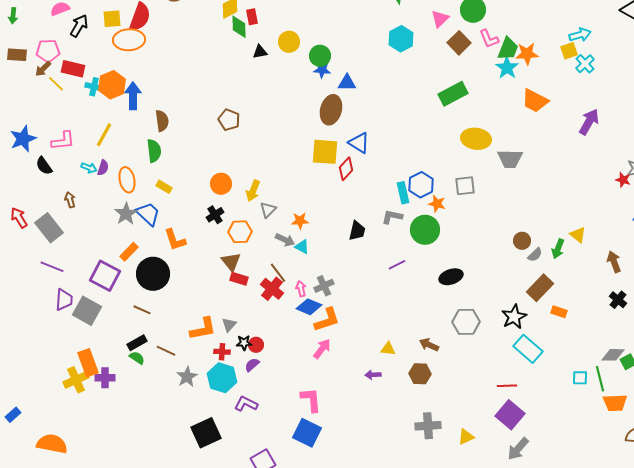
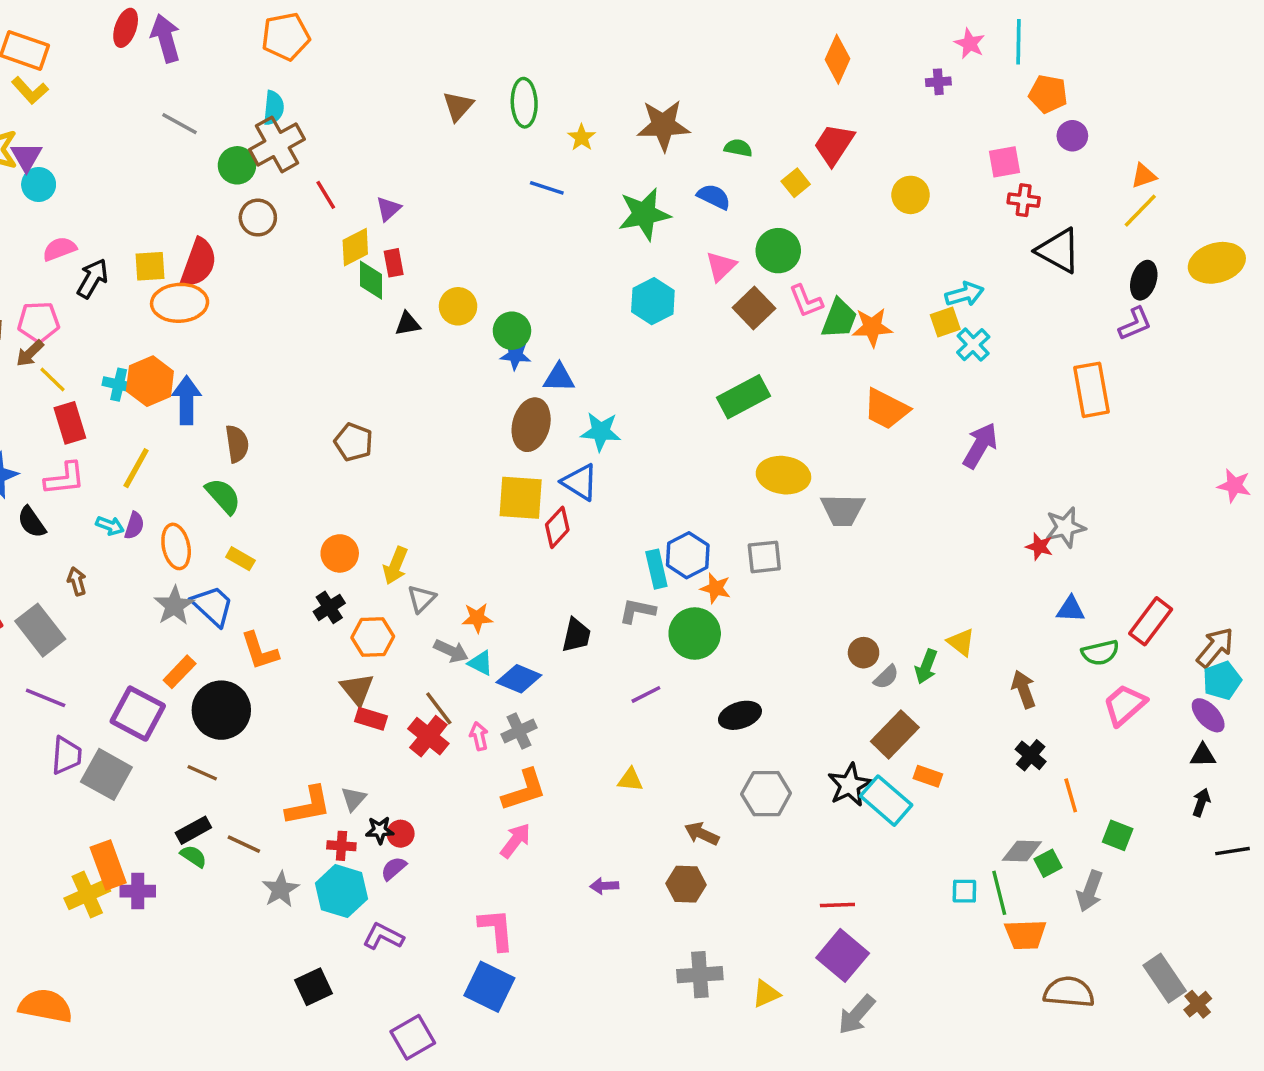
cyan star: (507, 68) -> (601, 432), moved, turned -30
red rectangle: (73, 69) -> (70, 423), moved, turned 60
green semicircle: (154, 151) -> (223, 496), turned -35
blue diamond: (309, 307) -> (519, 679), moved
yellow triangle: (388, 349) -> (630, 780), moved
cyan rectangle: (528, 349) -> (886, 801), moved
black square: (206, 433) -> (314, 987), size x0.7

